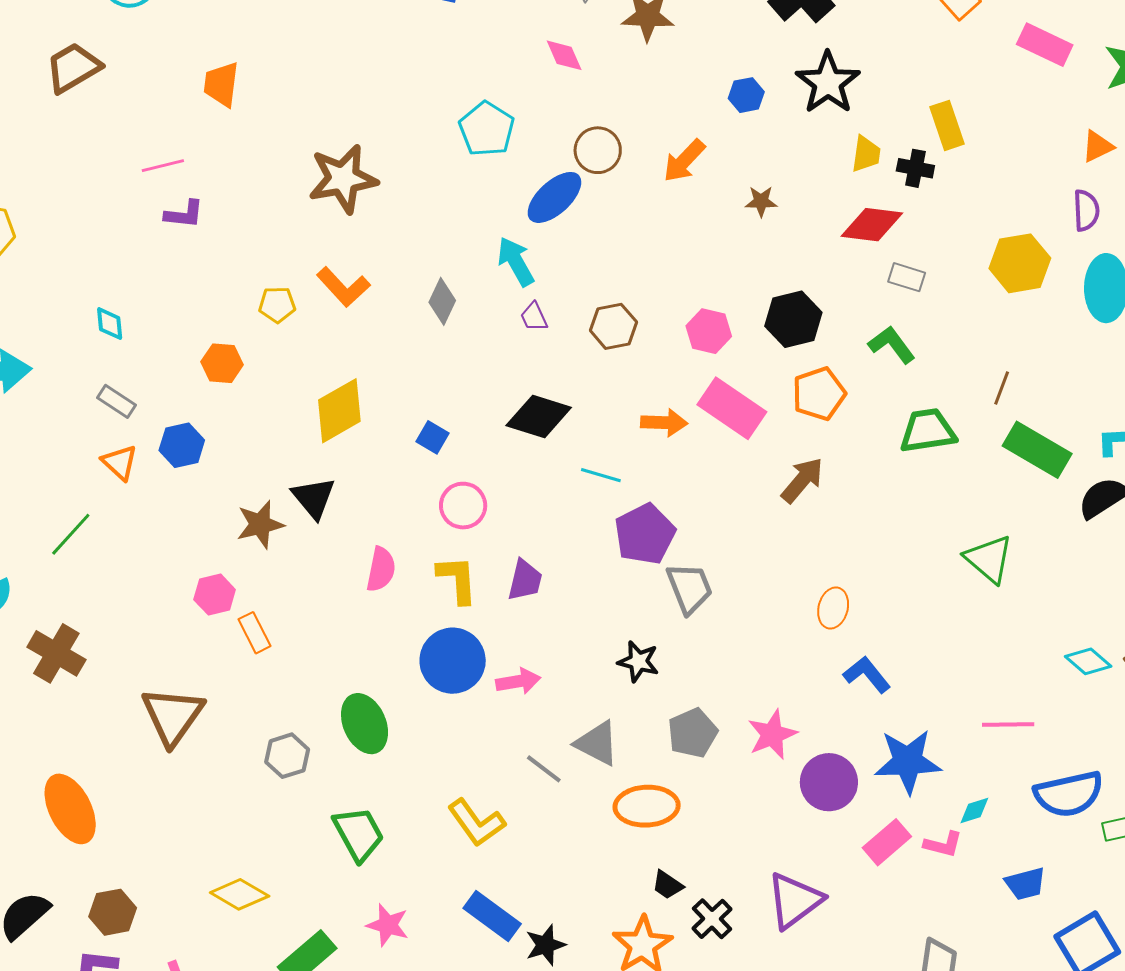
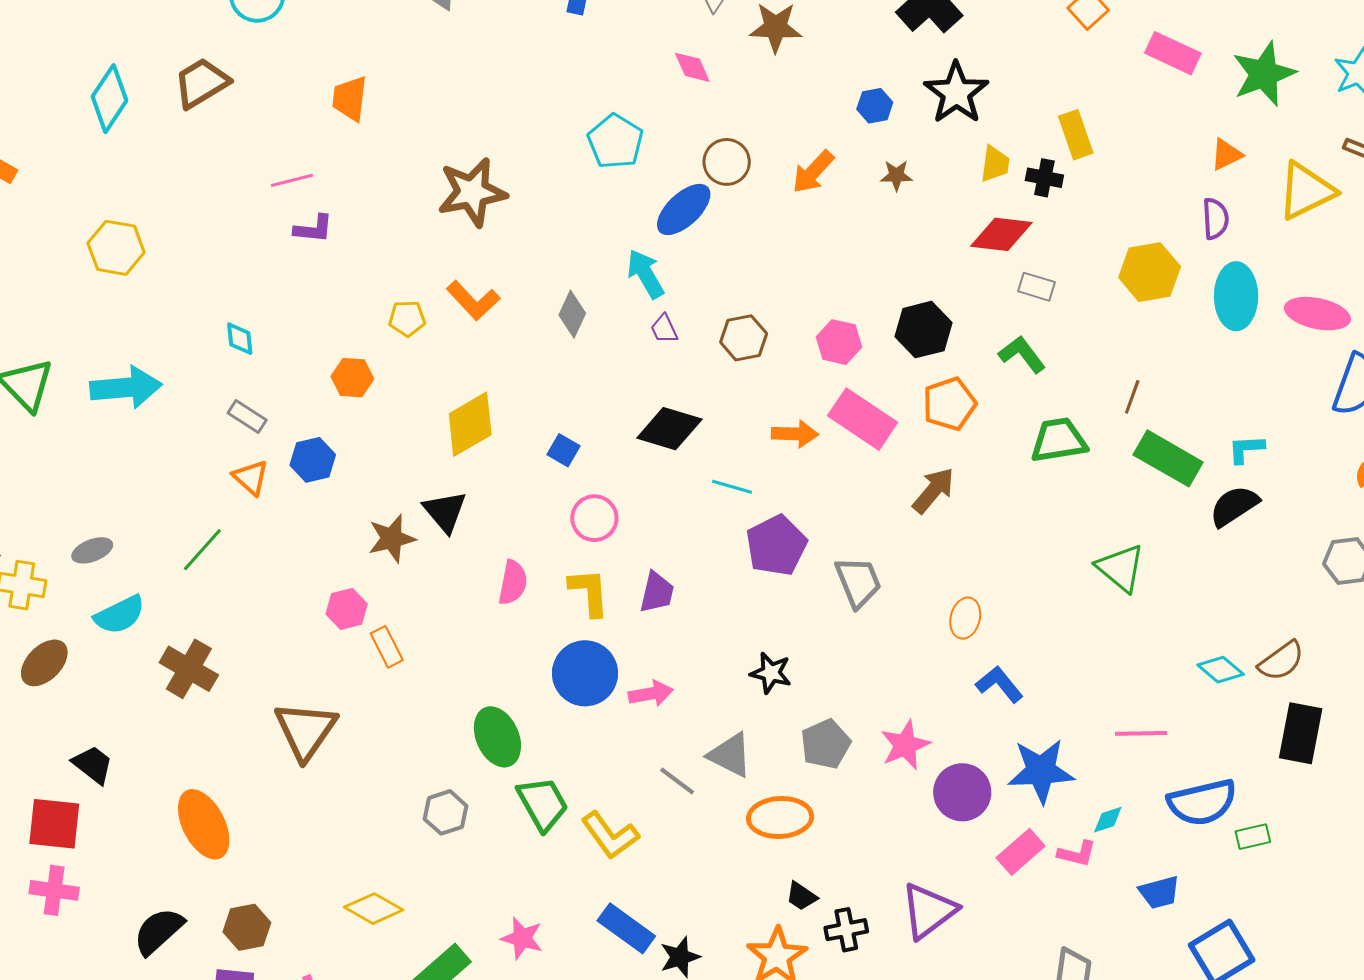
brown star: (761, 201) -> (896, 175), moved
gray trapezoid: (689, 588) -> (858, 582), moved
gray hexagon: (287, 756) -> (446, 812), moved
green trapezoid: (359, 834) -> (543, 804), moved
black cross: (712, 919) -> (846, 930), turned 33

